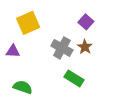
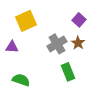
gray cross: (62, 48) -> (57, 44), turned 30
green rectangle: (74, 78) -> (68, 72), turned 36

